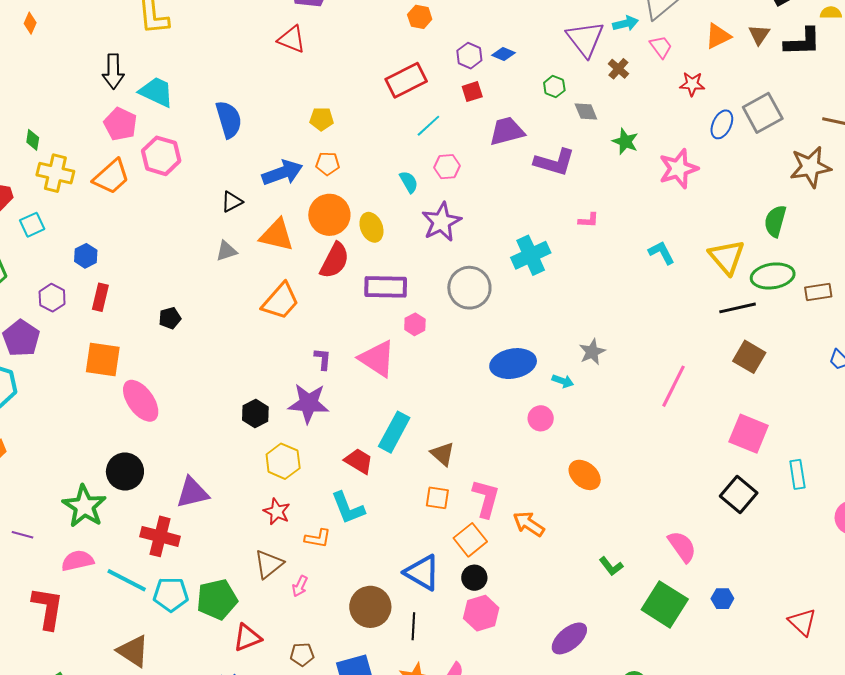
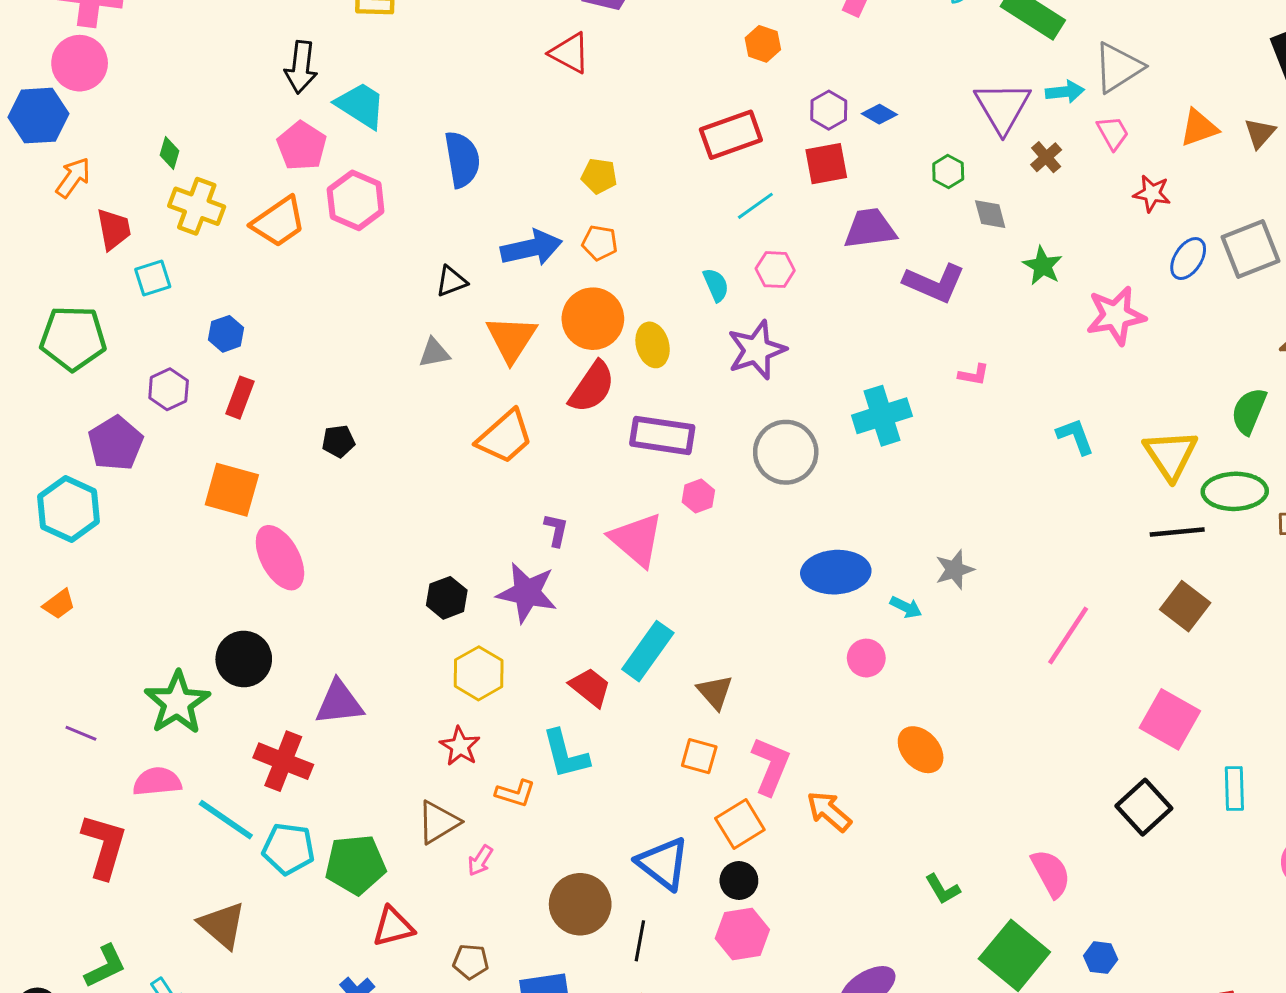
red square: (472, 92) -> (826, 164), size x1.4
orange triangle: (277, 235) -> (511, 339), turned 42

